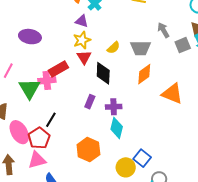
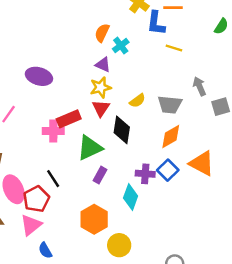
green triangle: (29, 89) -> (90, 148), moved, turned 30
purple rectangle: (90, 102) -> (100, 175), moved
purple cross: (114, 107) -> (145, 174), moved
black line: (51, 120) -> (53, 179), turned -70
blue square: (142, 158) -> (168, 170), moved
pink triangle: (37, 160) -> (31, 225), turned -30
yellow circle: (126, 167) -> (119, 245), moved

